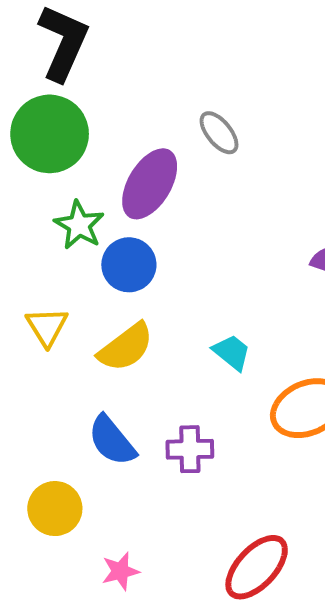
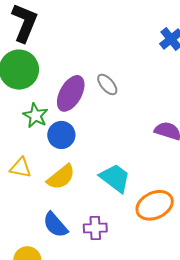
gray ellipse: (219, 133) -> (107, 84), moved
yellow triangle: (47, 327) -> (20, 168), turned -45
cyan trapezoid: (232, 352) -> (115, 178), size x1.6

